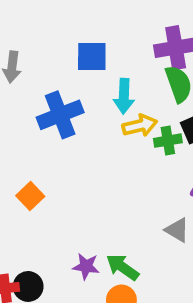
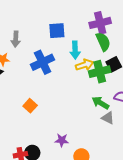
green cross: (168, 141) -> (100, 72), size x1.5
green arrow: (123, 267) -> (100, 103), moved

